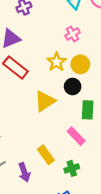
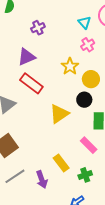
pink cross: (73, 34) -> (88, 45), moved
yellow star: (57, 62) -> (70, 66), moved

